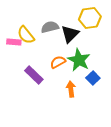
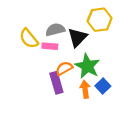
pink rectangle: (14, 42) -> (50, 46), moved
purple rectangle: (34, 75) -> (56, 83), moved, turned 30
orange arrow: (71, 89) -> (85, 89), moved

